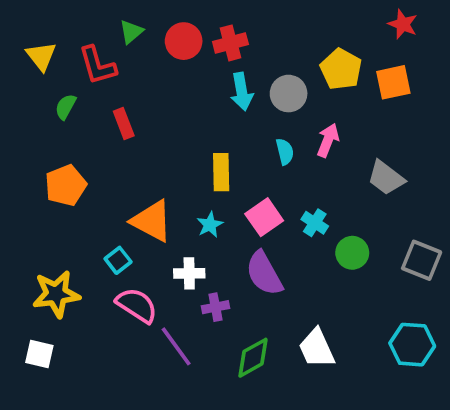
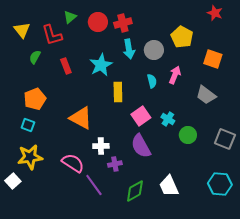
orange square: (393, 82) -> (213, 59), moved, turned 30
cyan star: (210, 225) -> (101, 65), moved, size x1.6
cyan square: (118, 260) -> (28, 125), moved, turned -32
white square: (39, 354) -> (13, 181), moved, turned 35

